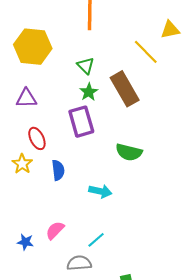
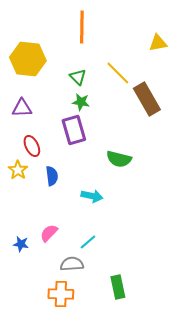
yellow line: (146, 52) -> (118, 73), moved
brown rectangle: (125, 89) -> (147, 99), moved
green star: (89, 92) -> (81, 102), turned -30

